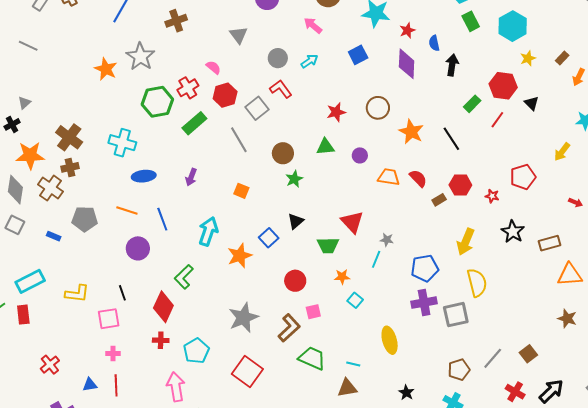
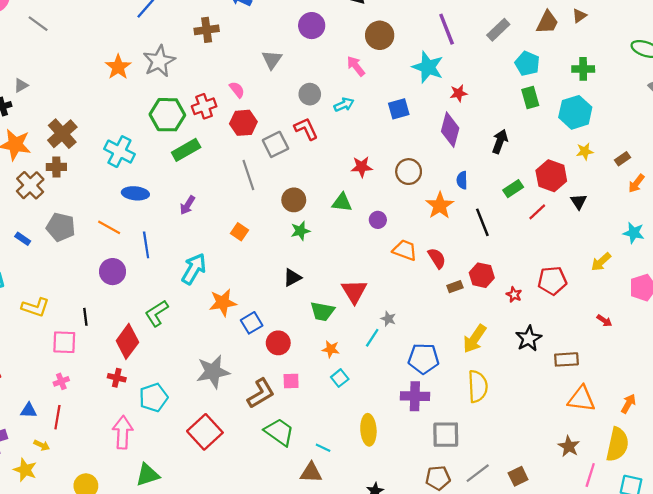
blue semicircle: (434, 43) -> (462, 180), moved
green rectangle: (194, 123) -> (186, 150), moved
blue square: (269, 238) -> (252, 323), moved
gray square: (456, 315) -> (446, 435), moved
pink cross: (113, 353) -> (61, 381), turned -32

